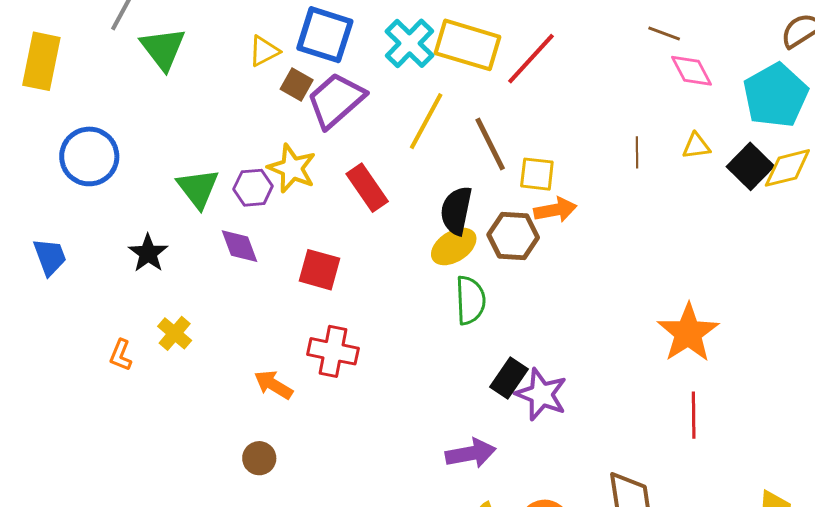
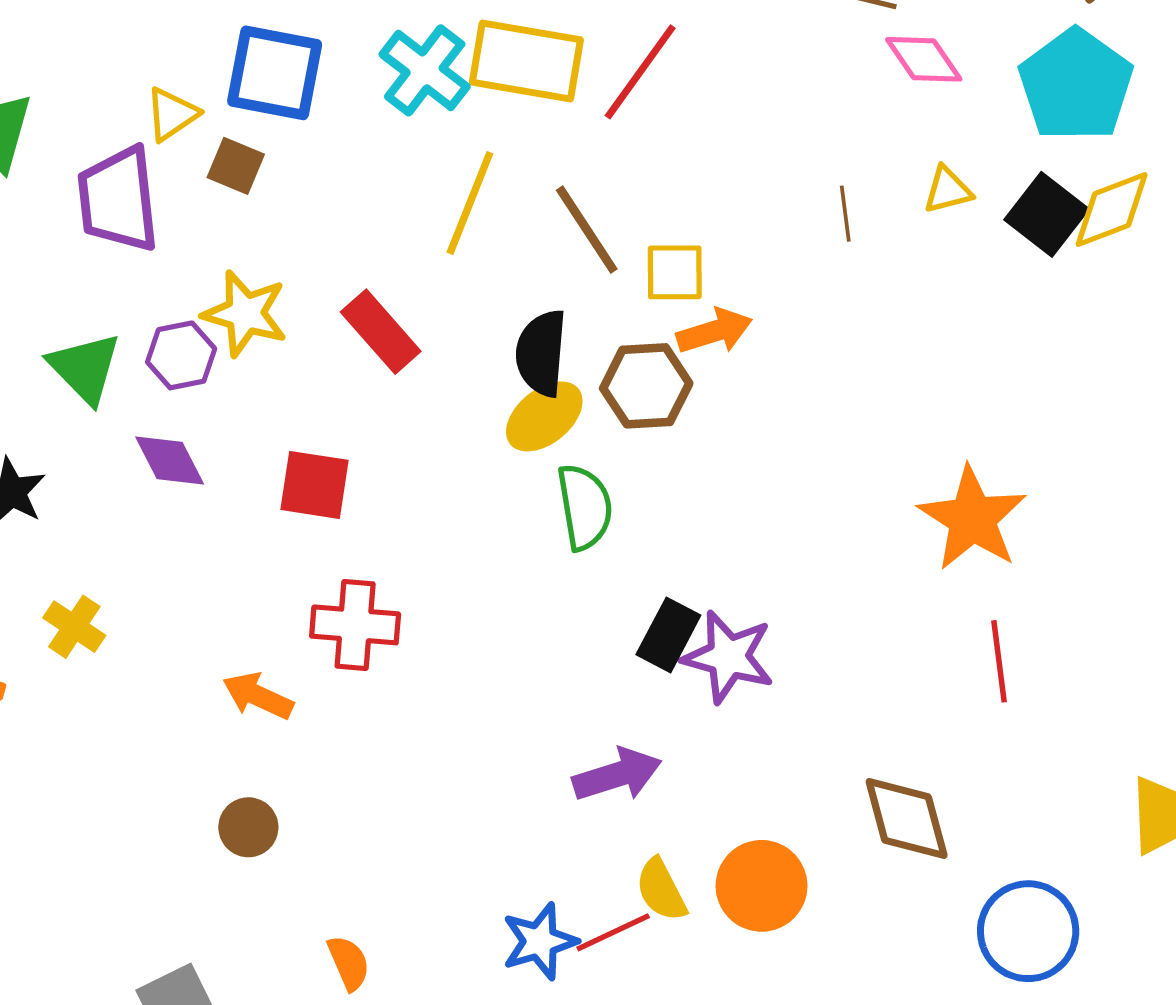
purple trapezoid: (336, 100) -> (118, 199), moved, turned -48

